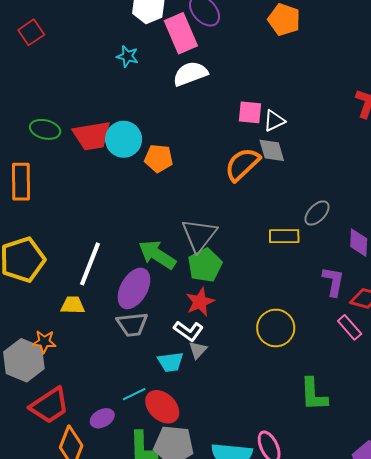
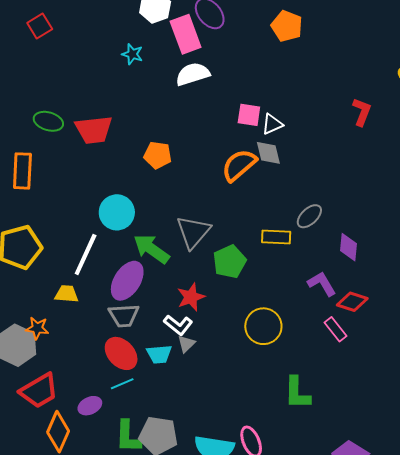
cyan circle: (124, 139) -> (117, 212), moved
green pentagon: (205, 265) -> (230, 262), moved
purple L-shape: (333, 281) -> (322, 284), turned -44
red ellipse: (162, 407) -> (121, 353), moved

